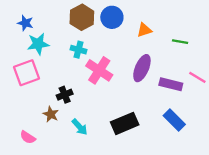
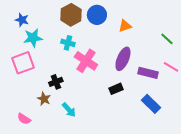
green line: (180, 42) -> (167, 39), moved, turned 32
black rectangle: (125, 123) -> (116, 89), moved, size x0.6

